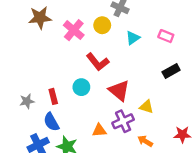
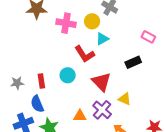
pink cross: (74, 30) -> (66, 23), turned -36
cyan triangle: (133, 38) -> (102, 39), moved
black rectangle: (171, 71) -> (133, 62), moved
purple cross: (123, 121) -> (102, 110), turned -30

